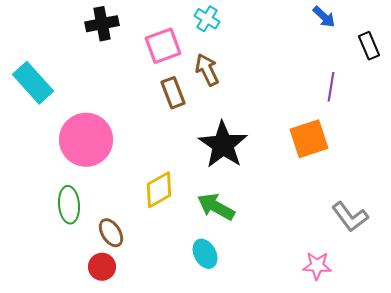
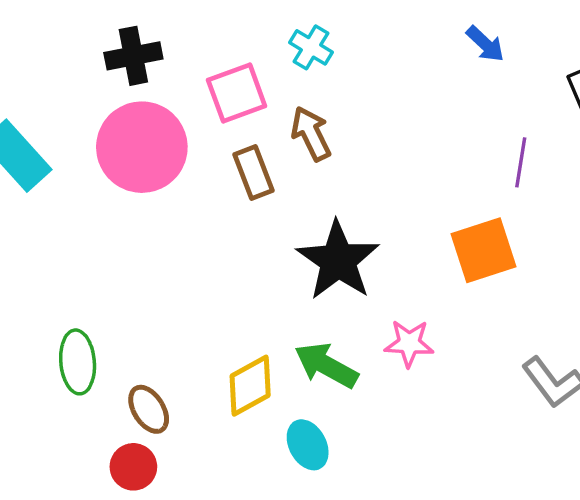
blue arrow: (324, 17) -> (485, 44), moved
pink circle: (86, 140) -> (142, 147), moved
yellow diamond: (159, 190) -> (250, 386), moved
pink star: (317, 266) -> (409, 343), moved

